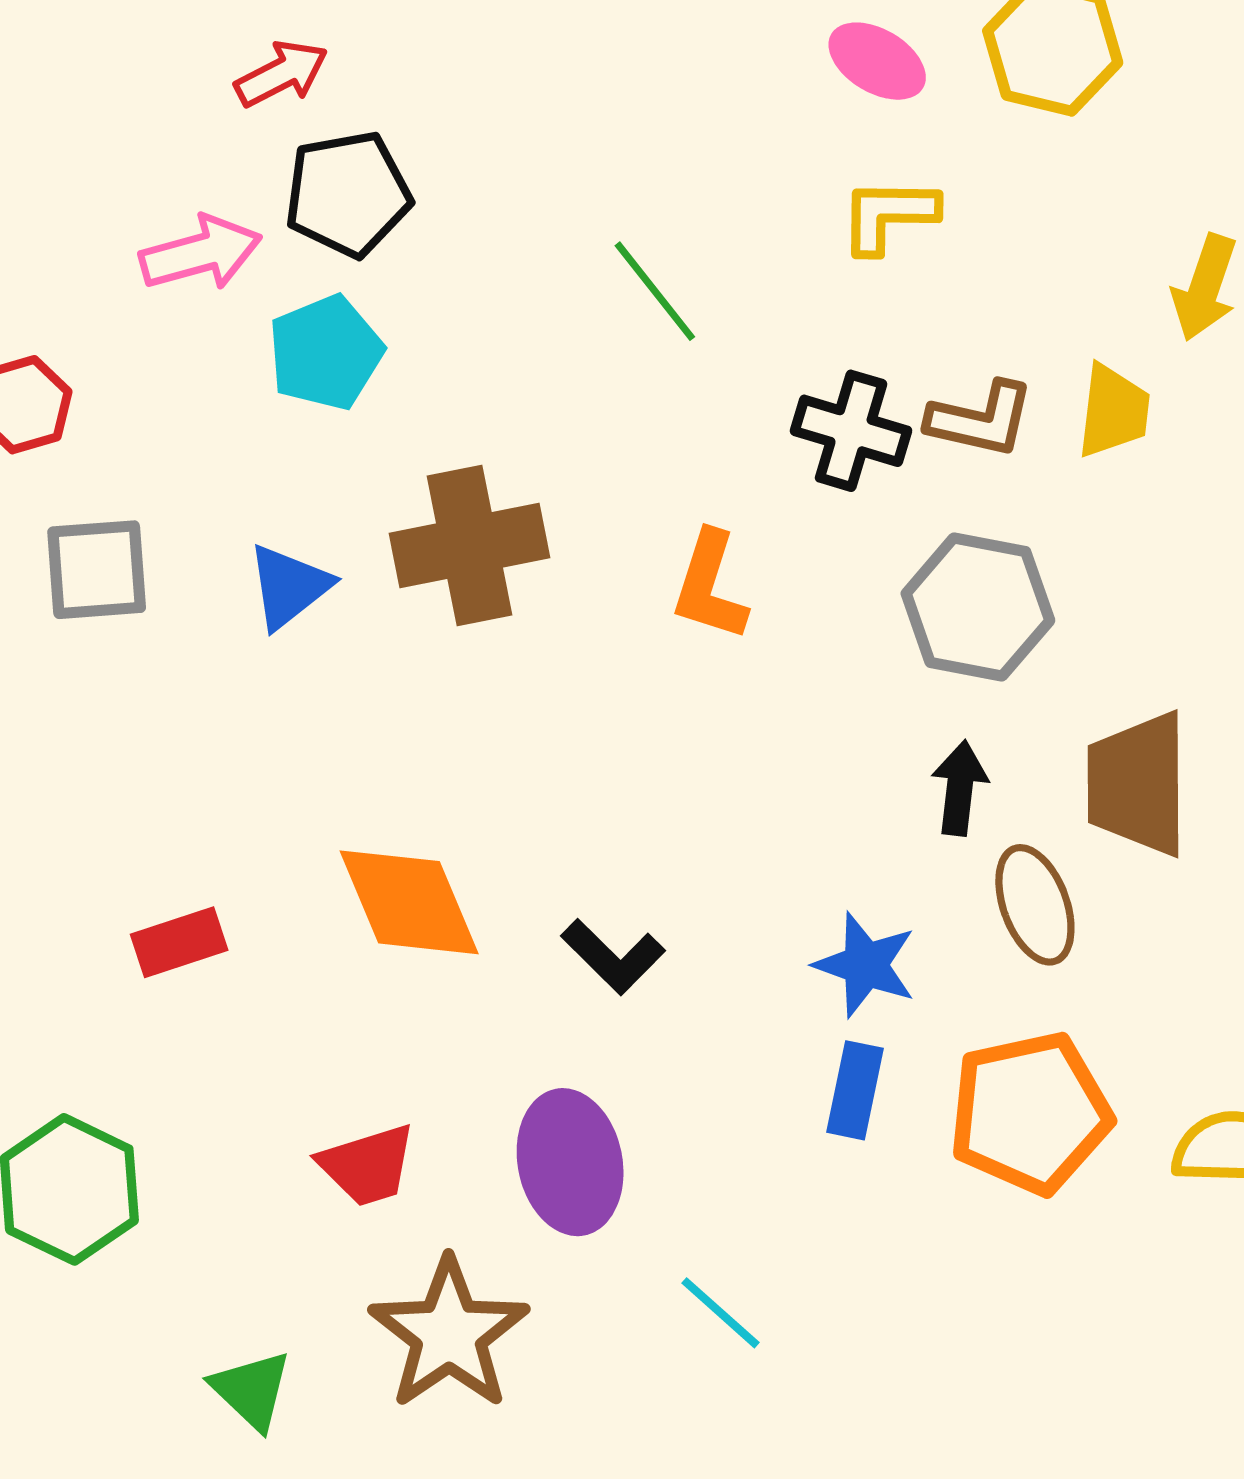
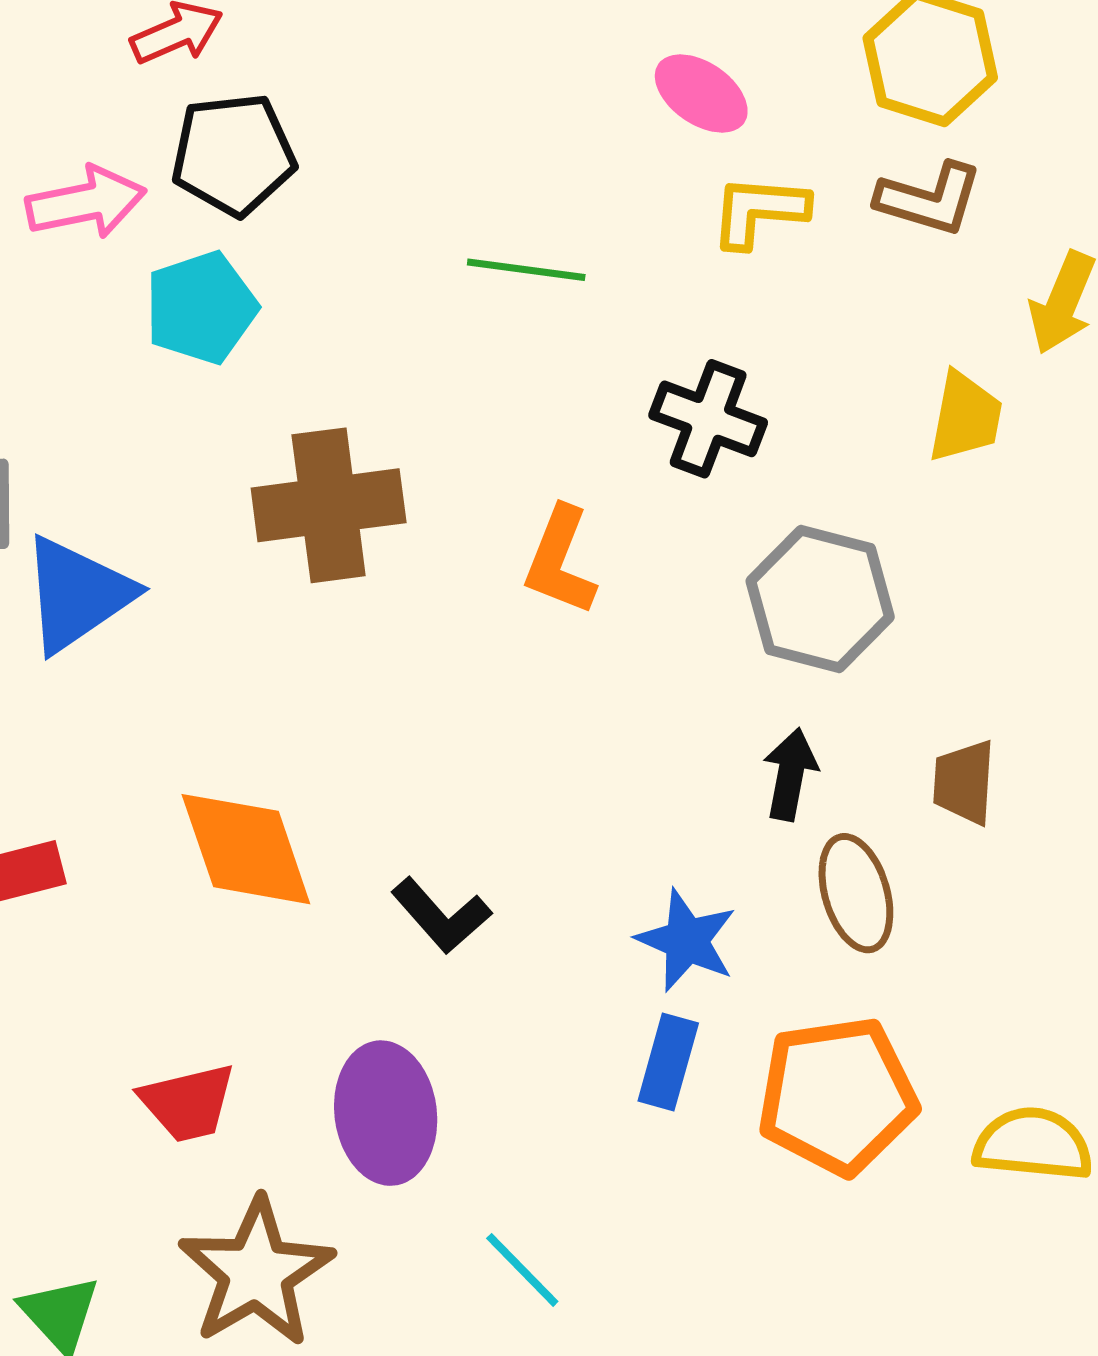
pink ellipse: (877, 61) -> (701, 94), moved
green line: (655, 291) -> (526, 270), turned -48
brown L-shape: (981, 419) -> (929, 199), moved
blue triangle: (289, 587) -> (77, 594), moved, size x1.4
brown trapezoid: (1138, 784) -> (964, 782), size x0.6

